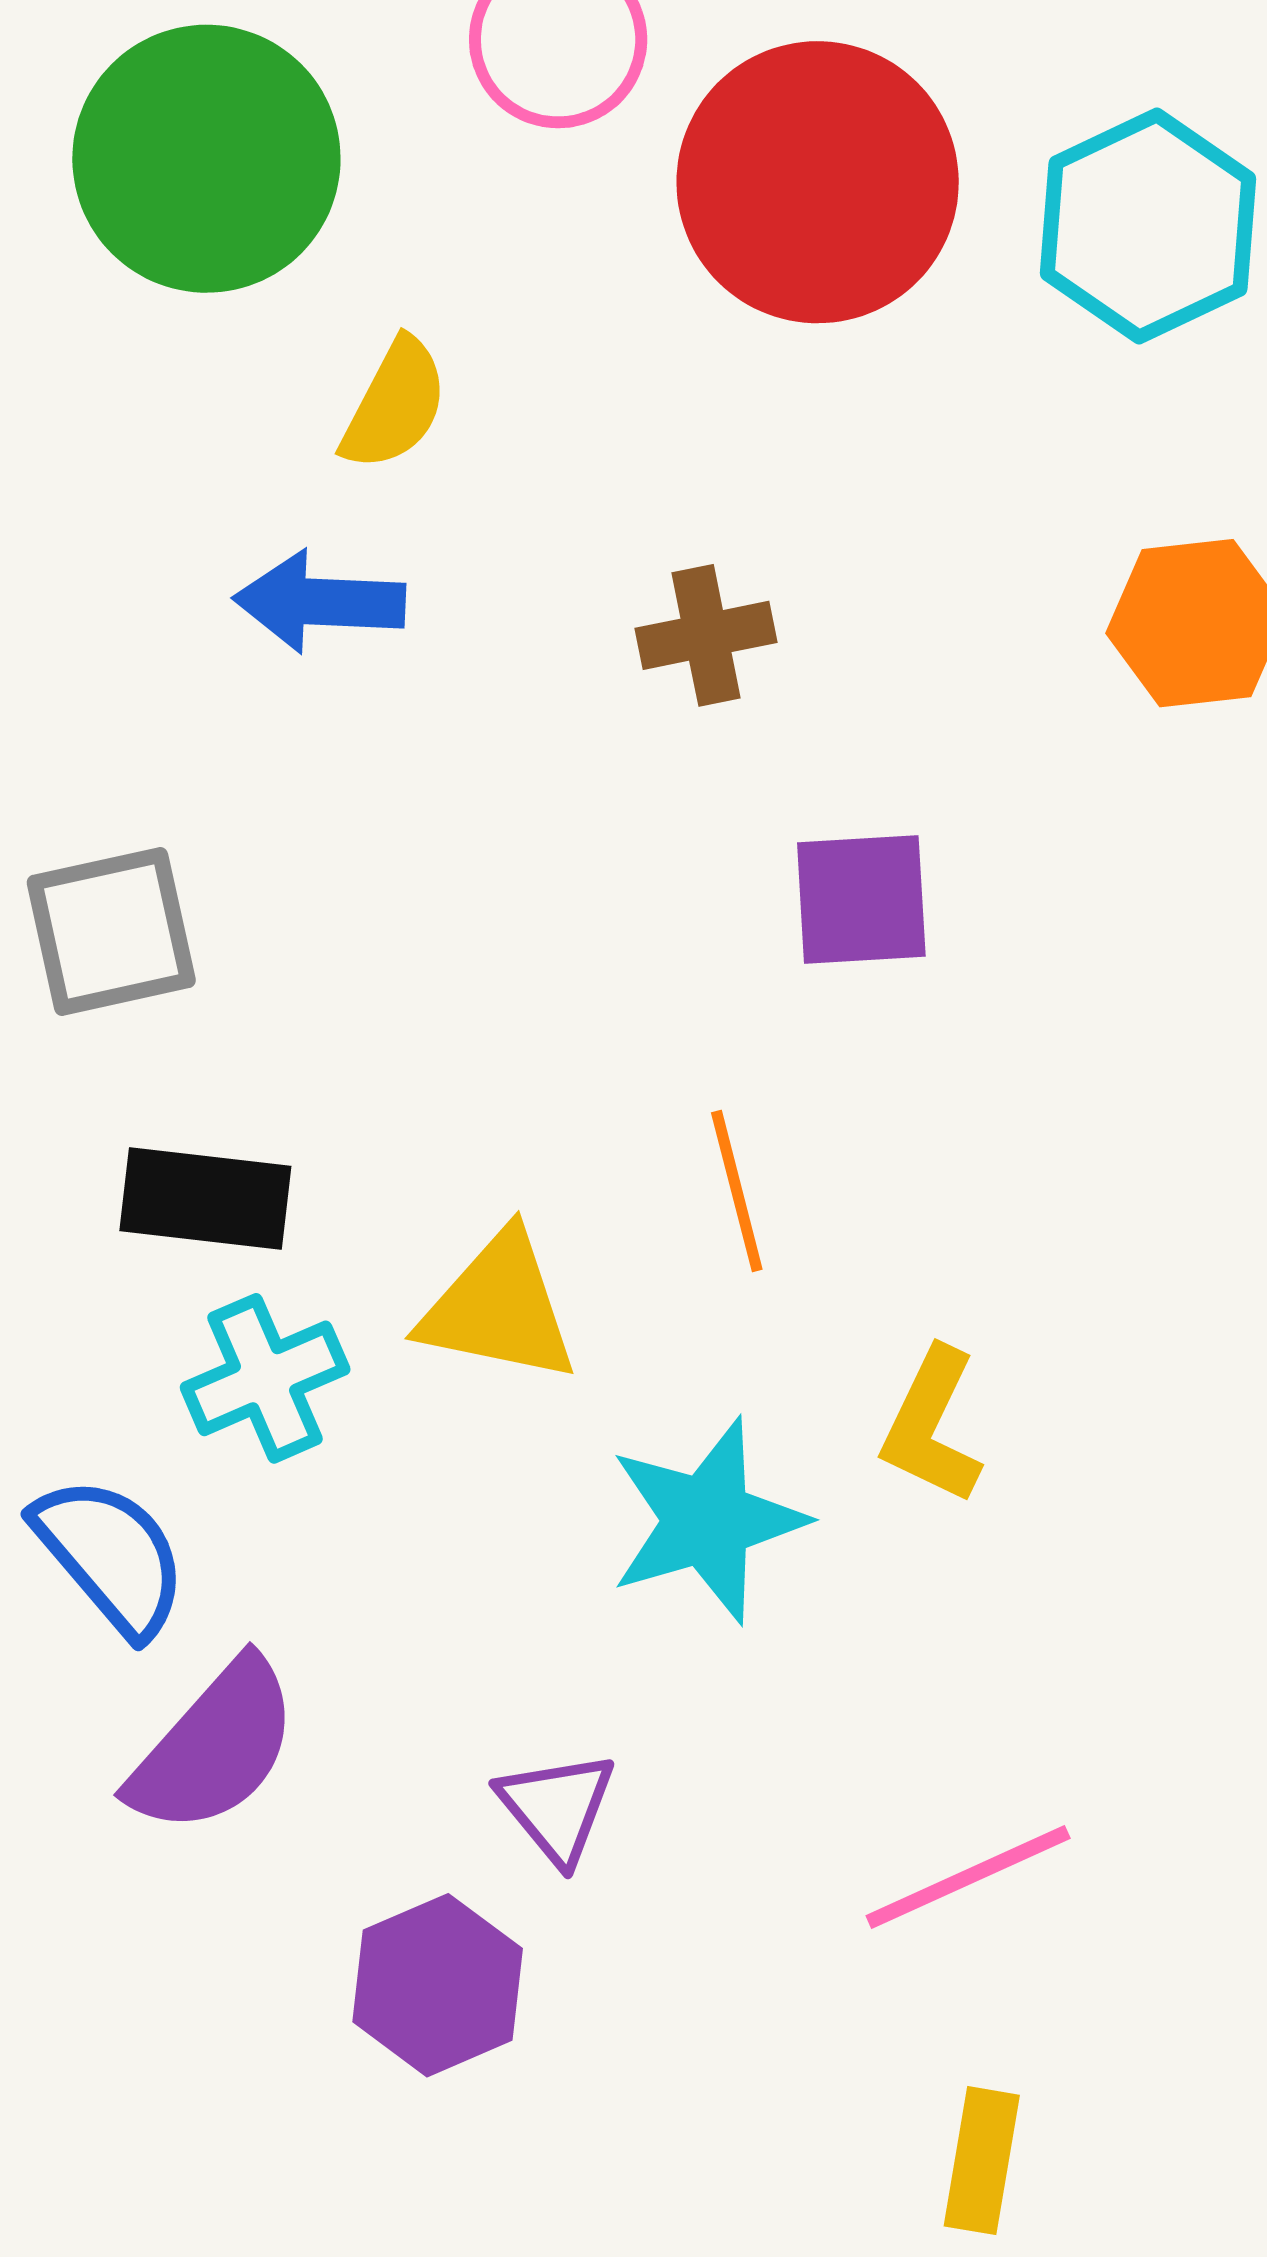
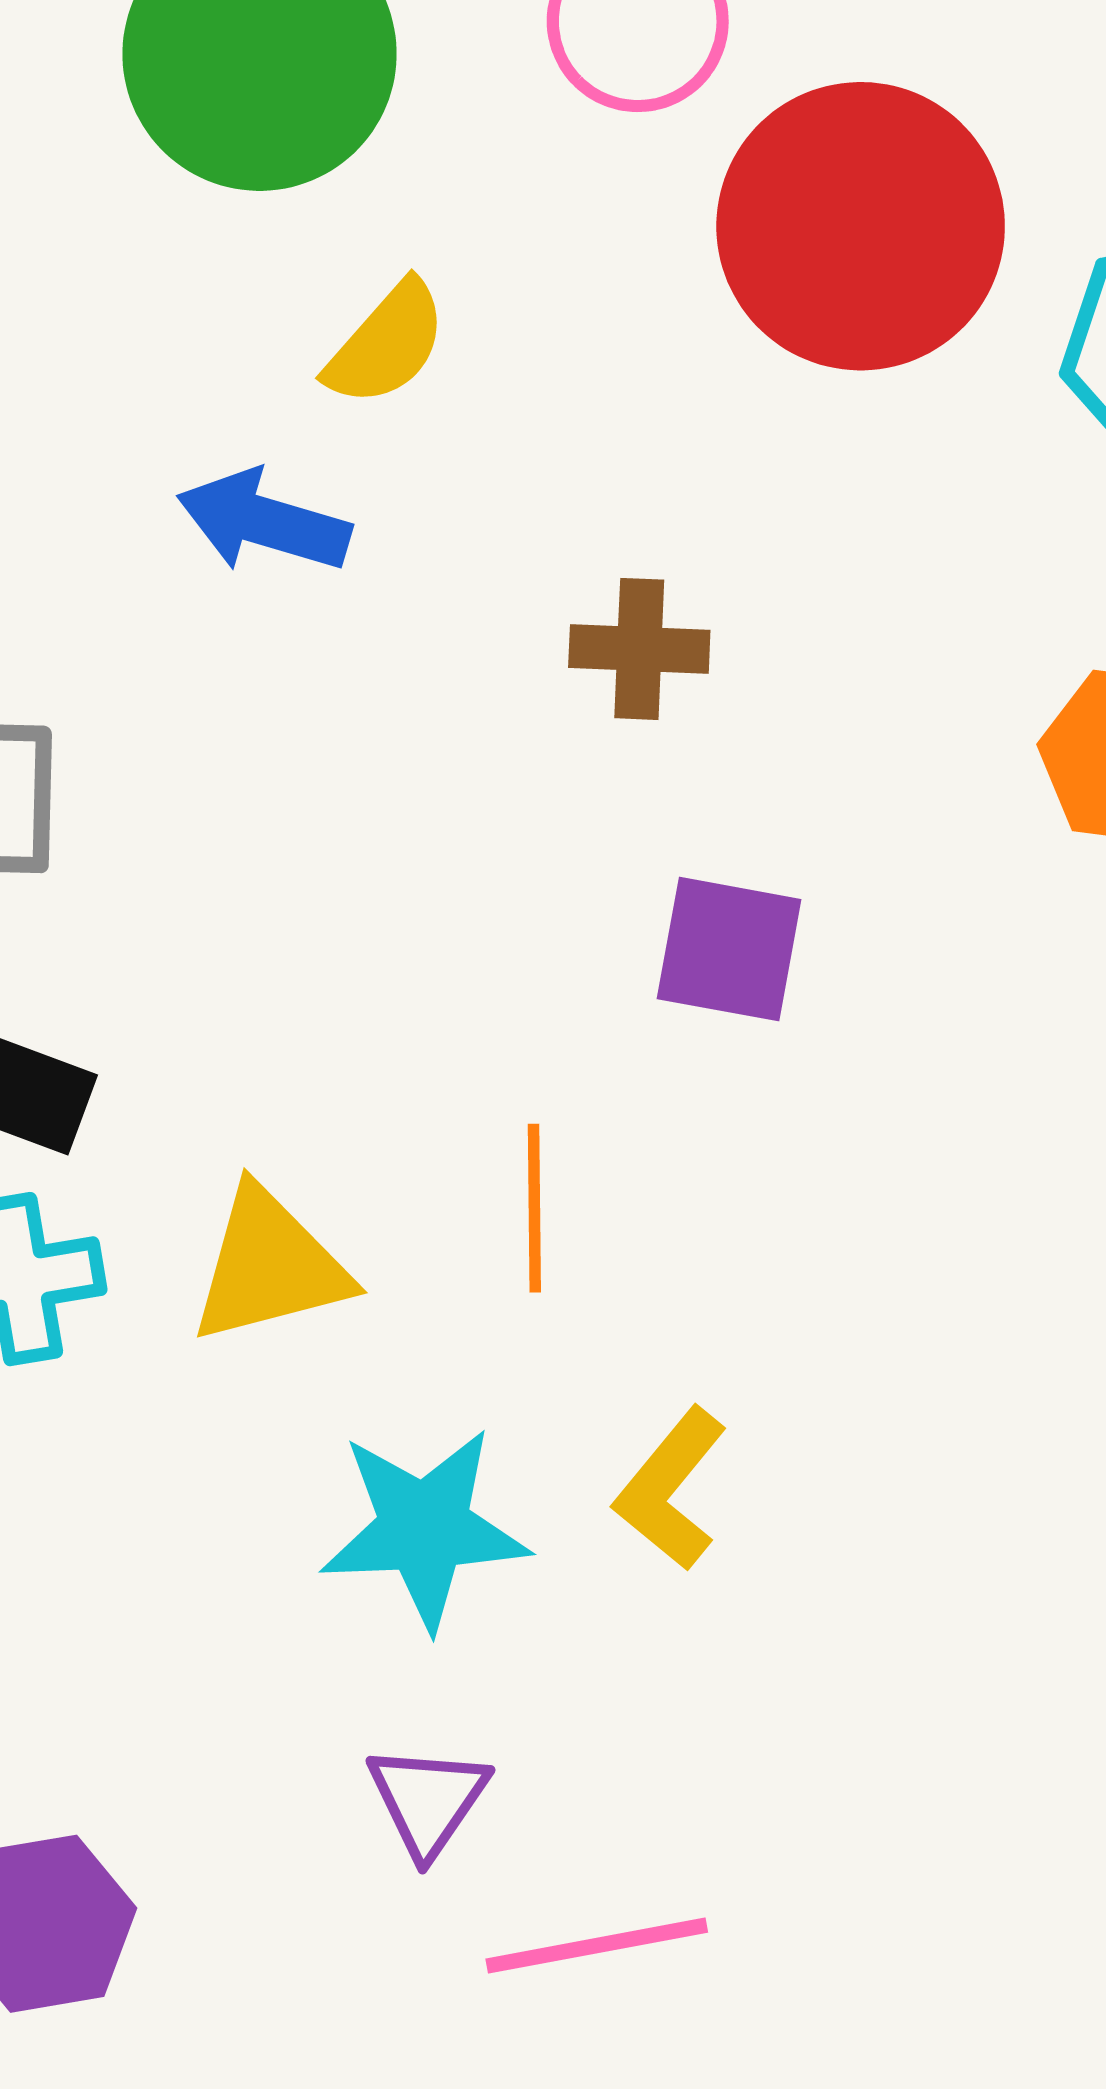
yellow triangle: (499, 1308) -> (270, 1266), turned -40
purple triangle: (557, 1807) -> (428, 1800), moved

